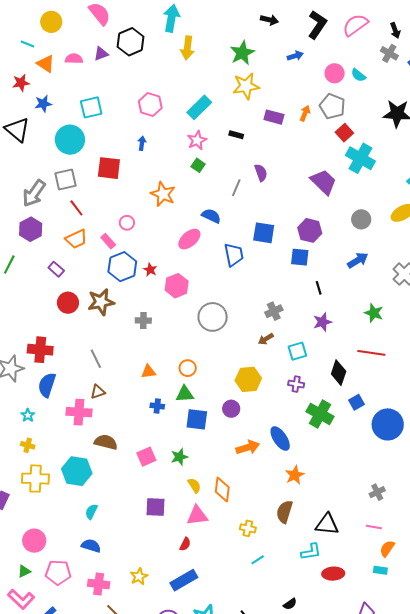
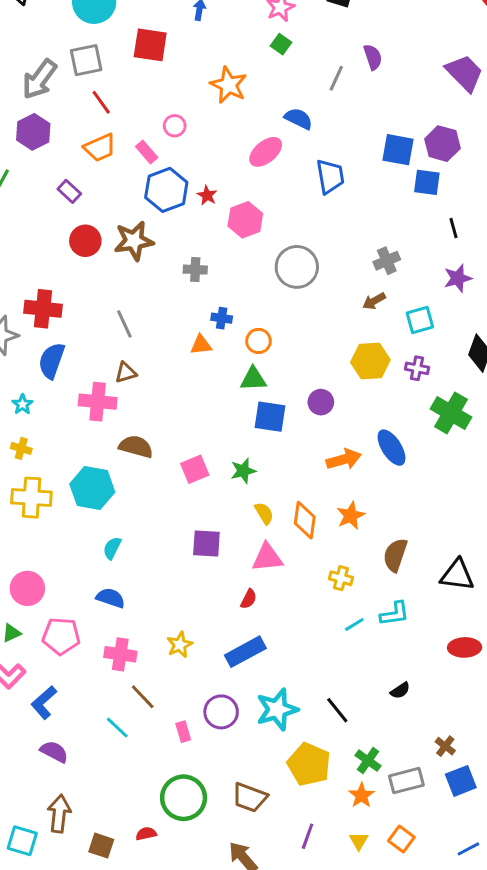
blue square: (264, 233) -> (398, 150), moved
yellow hexagon: (248, 379) -> (370, 361), moved
blue cross: (157, 406) -> (222, 318), moved
orange star: (295, 475) -> (351, 516), moved
cyan L-shape: (311, 552) -> (395, 614), moved

